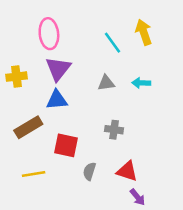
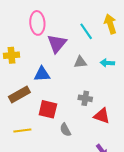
purple triangle: (58, 69) -> (57, 43), moved
gray semicircle: (89, 171) -> (65, 130), turned -48
red triangle: (127, 171) -> (102, 116), moved

